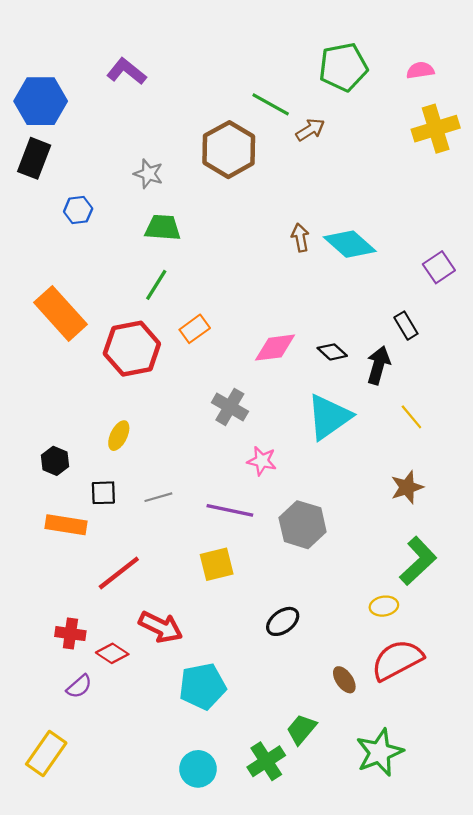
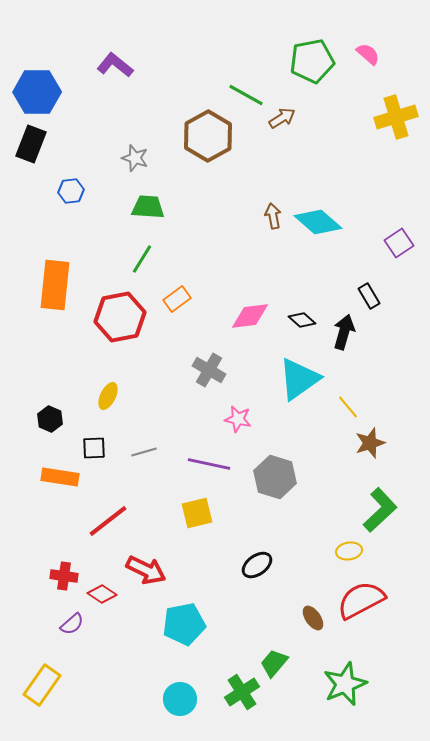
pink semicircle: (420, 70) -> (368, 54), moved, turned 50
orange rectangle: (60, 313) -> (55, 285), turned 48
yellow line: (411, 417) -> (348, 407), moved

